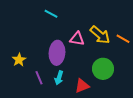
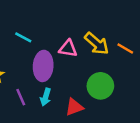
cyan line: (51, 14) -> (23, 37), moved

